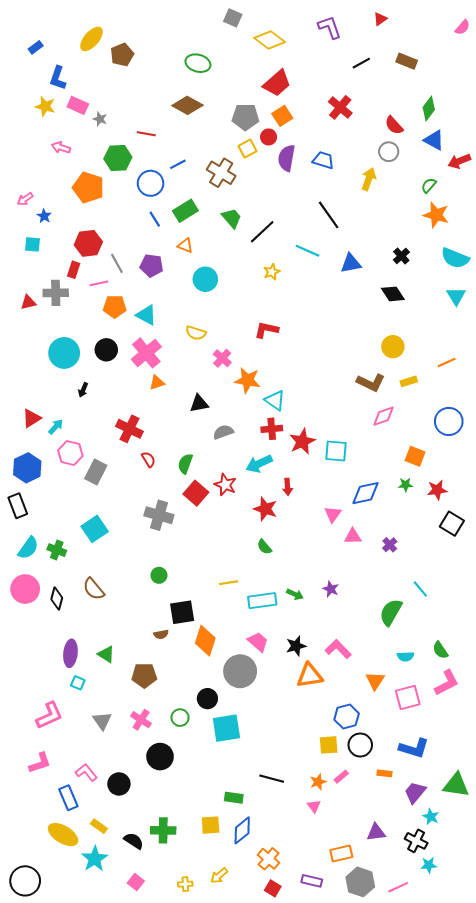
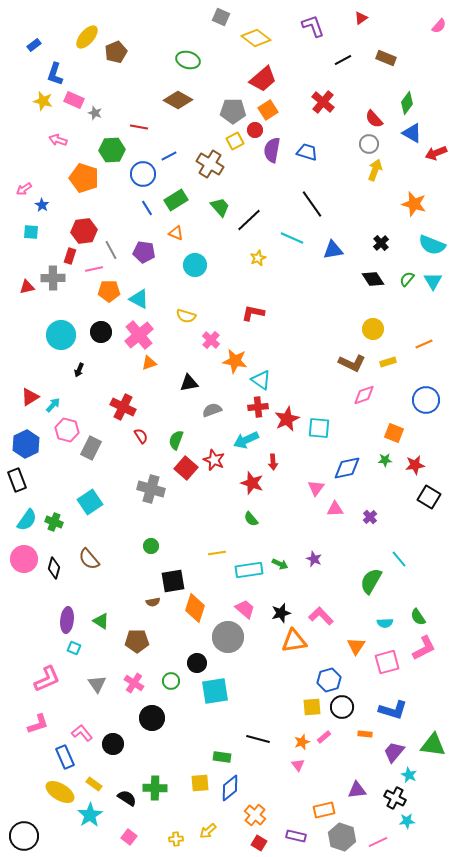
yellow arrow: (369, 179) -> (375, 170), moved
green semicircle: (429, 185) -> (407, 279), moved

